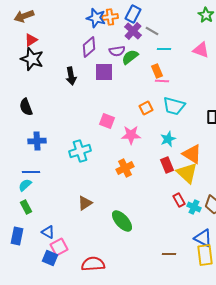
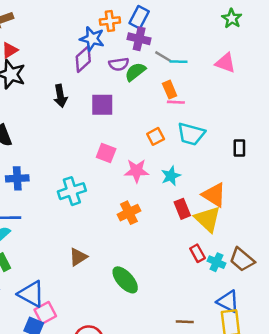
blue star: (96, 18) -> (92, 39), moved
purple cross: (133, 31) -> (139, 39), turned -30
gray line: (152, 31) -> (163, 57), moved
purple square: (104, 72) -> (102, 105), moved
cyan star: (168, 139) -> (171, 176), moved
blue triangle: (48, 232) -> (31, 294), size x1.6

